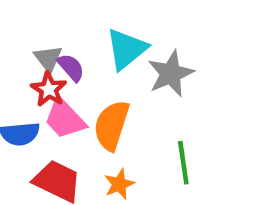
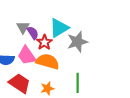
red star: (49, 89) -> (44, 42), moved
orange semicircle: (112, 125) -> (48, 61), turned 80

